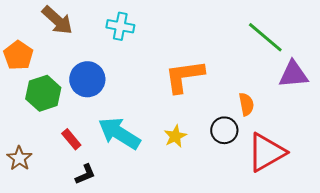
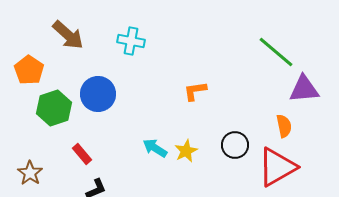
orange L-shape: (184, 76) -> (195, 91), size x0.6
orange semicircle: (246, 104) -> (284, 126), moved
cyan arrow: (119, 133) -> (155, 148), moved, size x0.6

